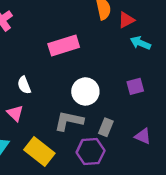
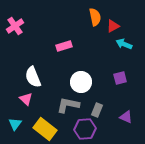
pink rectangle: (64, 45) -> (64, 46), size x0.7
white semicircle: (24, 85) -> (33, 77), size x1.5

